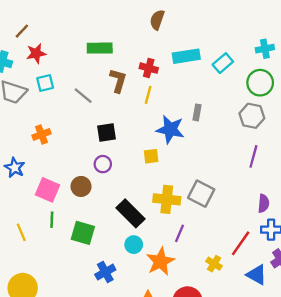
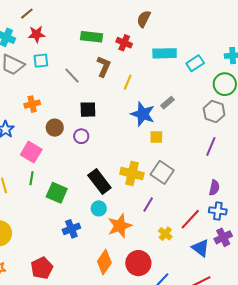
red cross: (149, 68) -> (124, 43), moved
gray rectangle: (197, 112) -> (168, 103), turned 32
yellow square: (151, 156) -> (156, 137), moved
brown circle: (81, 186) -> (55, 128), moved
purple line: (179, 233) -> (148, 205), moved

